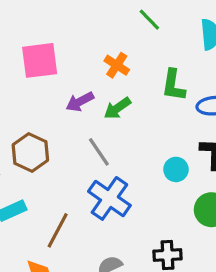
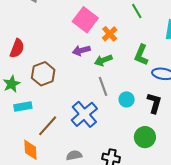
pink square: (40, 60) -> (85, 20), moved, turned 30
gray line: (99, 152) -> (103, 86), moved
cyan circle: (176, 169) -> (127, 99), moved

